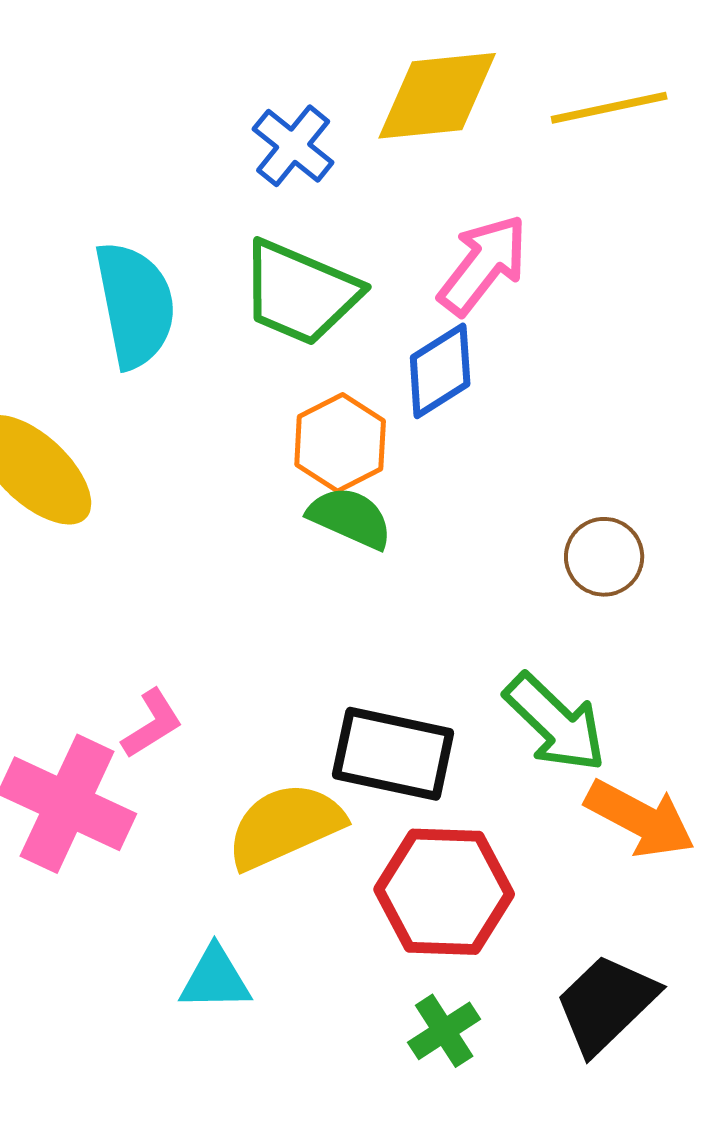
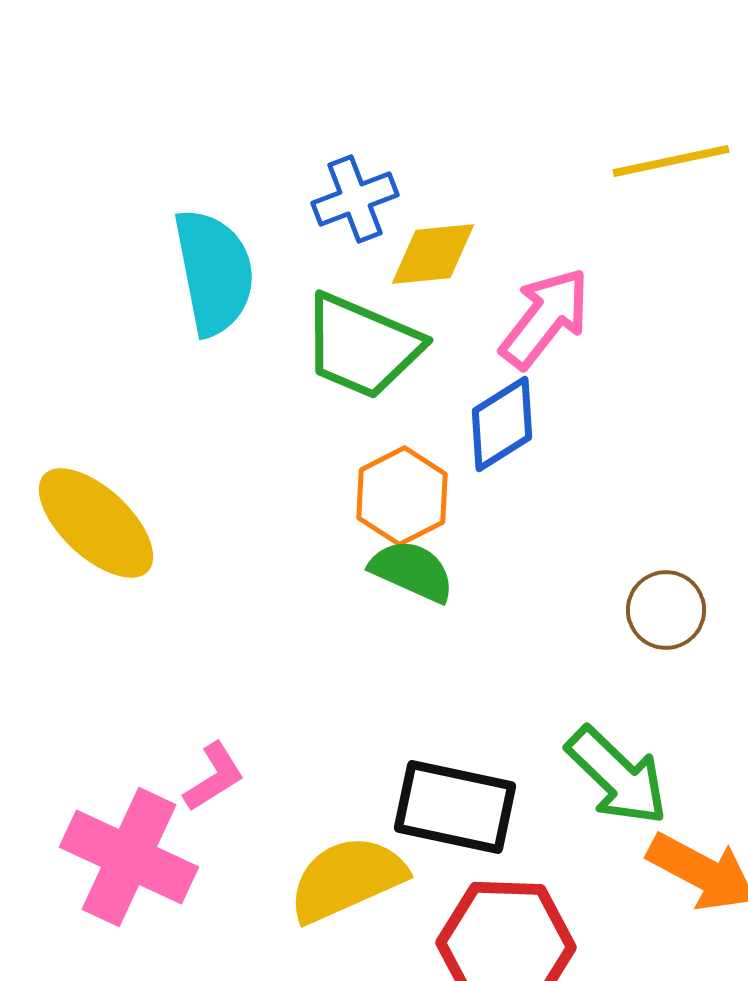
yellow diamond: (437, 96) -> (433, 254), moved, size x0.7
blue cross: (293, 146) -> (355, 199), turned 30
cyan semicircle: (135, 305) -> (214, 272), moved

